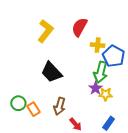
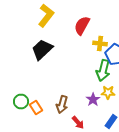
yellow L-shape: (45, 31) -> (46, 16), moved
black trapezoid: (51, 72) -> (42, 50), moved, turned 90
purple star: (96, 88) -> (93, 100), moved

